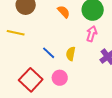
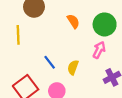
yellow line: (16, 33) -> (18, 35), turned 66

